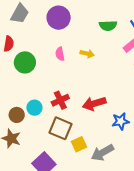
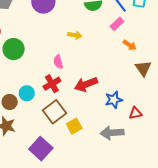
pink semicircle: (60, 54) -> (58, 62), moved
brown square: (61, 128) -> (54, 112), turned 35
gray arrow: (102, 153) -> (112, 133), moved, turned 30

